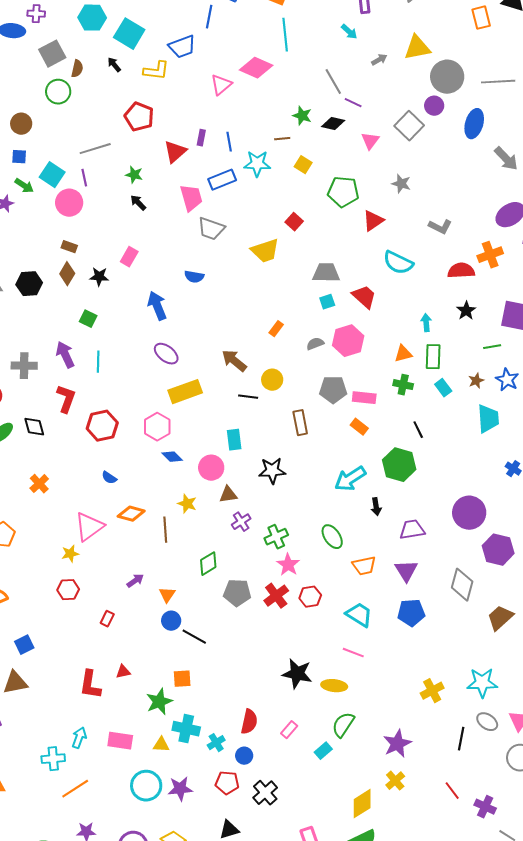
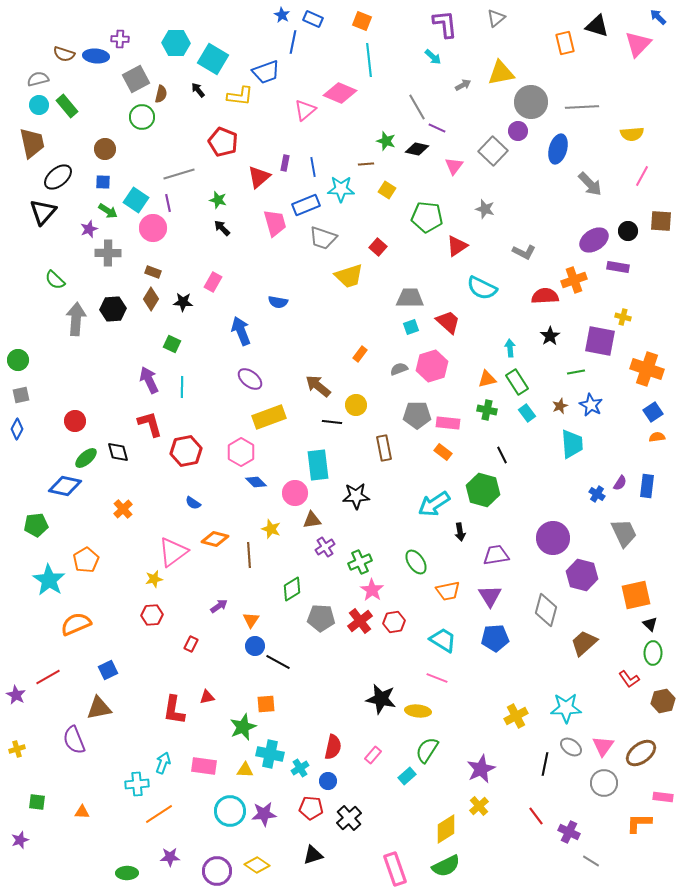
gray trapezoid: (211, 229) -> (323, 238), moved
green rectangle: (433, 357) -> (517, 382), turned -35
gray cross: (24, 366) -> (108, 253), moved
red L-shape: (66, 399) -> (150, 424), turned -36
cyan rectangle: (234, 440) -> (318, 465), size x1.4

